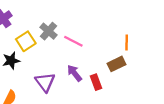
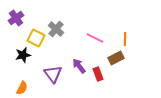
yellow square: (26, 41) -> (36, 38), turned -30
pink line: (73, 41) -> (95, 38), moved

